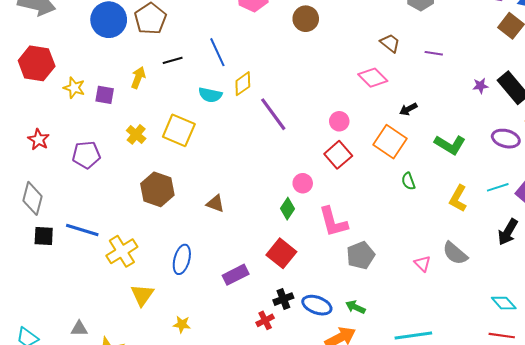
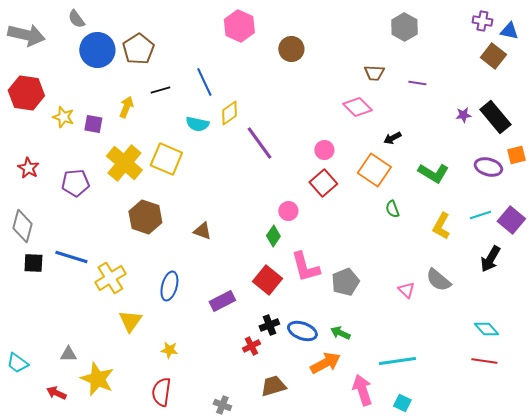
brown trapezoid: (390, 43) -> (374, 73), turned 145
yellow cross: (136, 134) -> (124, 163), size x1.8
pink L-shape: (333, 222) -> (305, 267), moved

